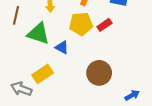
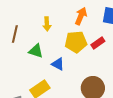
green triangle: (38, 33) -> (36, 51), size x0.7

